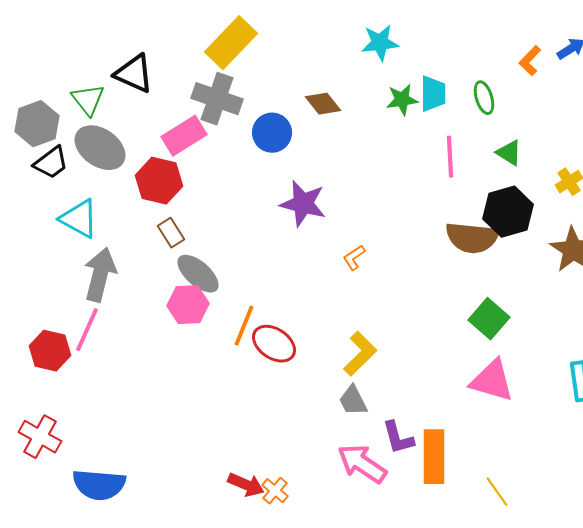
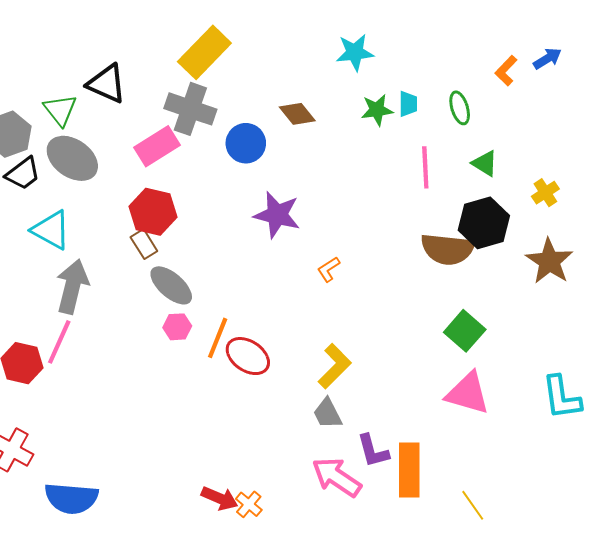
cyan trapezoid: (433, 94) -> (408, 104), size x0.7
red hexagon: (159, 181) -> (153, 212), moved
pink hexagon: (188, 305) -> (177, 327), moved, size x0.7

